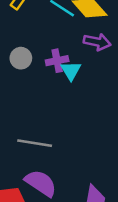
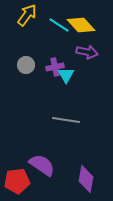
gray line: (35, 143) -> (66, 120), moved

